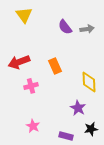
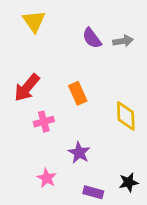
red arrow: (19, 62) -> (27, 88), turned -30
purple star: (78, 108) -> (79, 153), moved

